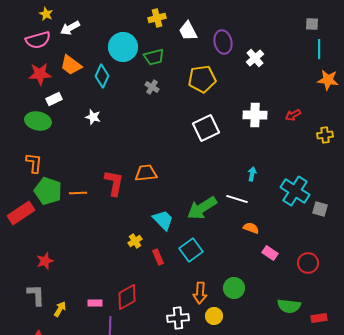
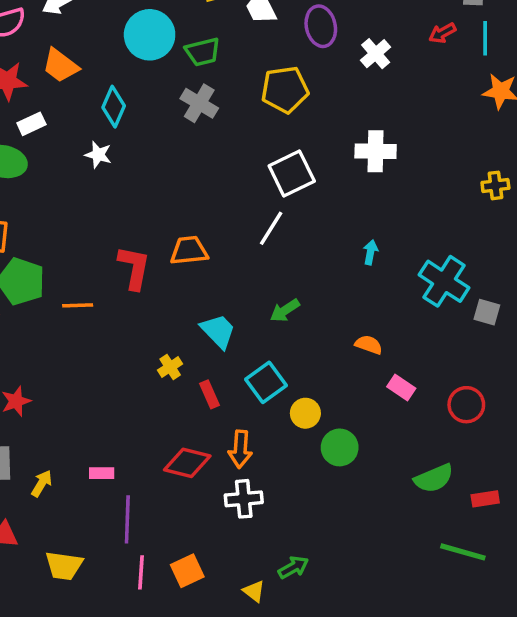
cyan diamond: (102, 76) -> (114, 107), moved
gray cross: (152, 87) -> (199, 103), size x1.5
red arrow: (293, 115) -> (442, 33), moved
orange line: (78, 193) -> (78, 305), moved
white line: (237, 199) -> (271, 228), moved, turned -75
green arrow: (202, 208) -> (285, 310), size x0.6
orange arrow: (200, 293) -> (240, 449), moved
red diamond: (127, 297) -> (187, 463), moved, turned 44
green semicircle: (289, 306) -> (434, 478), turned -30
yellow circle: (214, 316) -> (305, 413), moved

